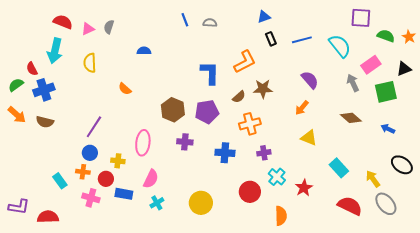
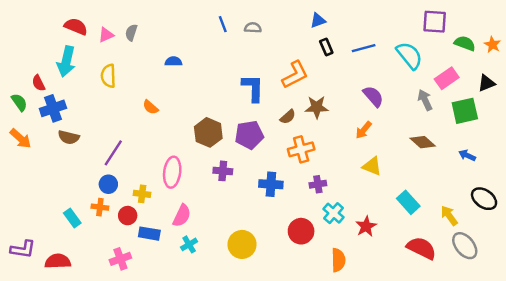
green semicircle: (16, 85) -> (19, 102), turned 91
brown semicircle: (45, 122) -> (69, 137), moved
pink cross: (91, 198) -> (120, 259), moved, turned -36

